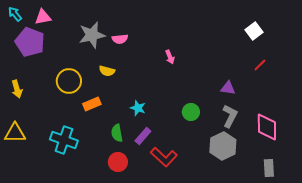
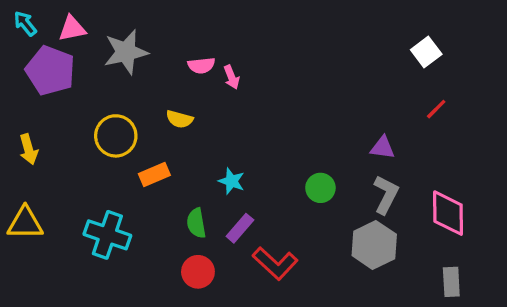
gray star: (92, 35) -> (126, 52), moved
pink arrow: (170, 57) -> (232, 77), moved

